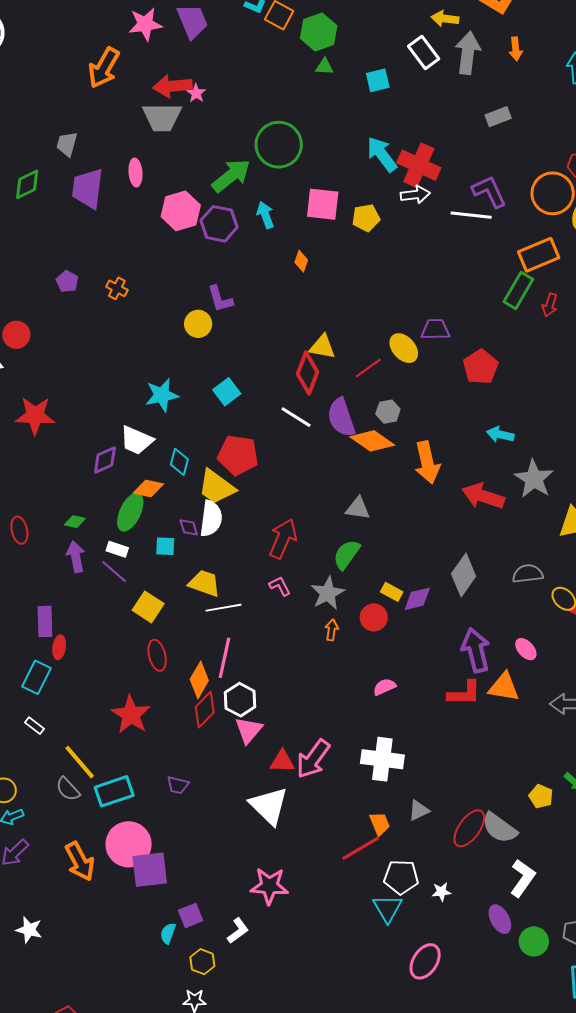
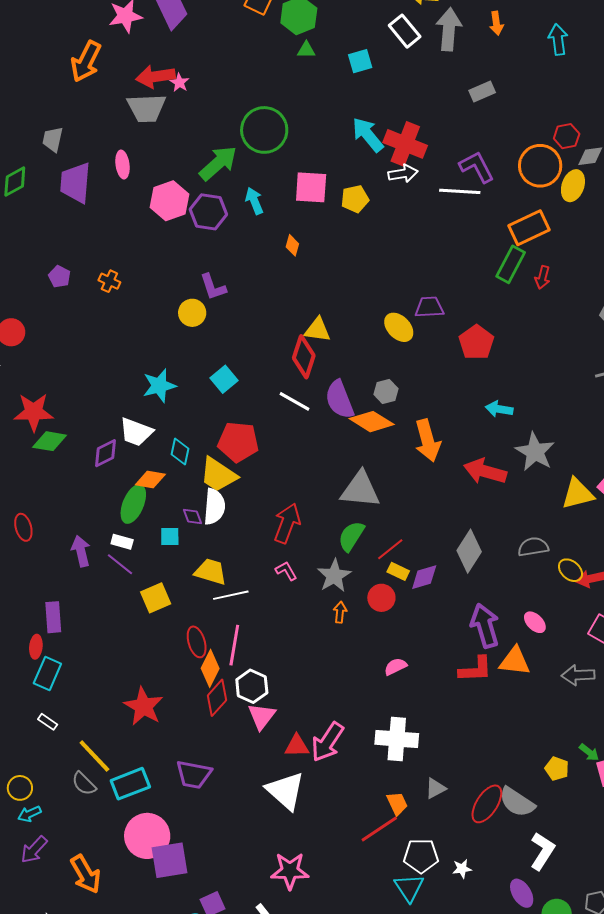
red line: (368, 368) -> (390, 549), moved
gray triangle: (358, 508) -> (360, 490), size x1.6
green diamond: (75, 522) -> (50, 441), moved, size x1.6
yellow square: (148, 607) -> (156, 598), turned 36
red ellipse: (59, 647) -> (36, 647), moved
red ellipse: (157, 655) -> (197, 642), moved
purple trapezoid: (178, 785) -> (194, 774), size x1.6
orange arrow: (80, 861) -> (86, 874), moved

